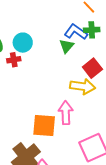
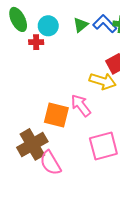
green triangle: (67, 46) -> (81, 25), moved
pink arrow: (66, 113) -> (81, 105), turned -45

